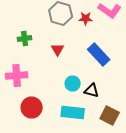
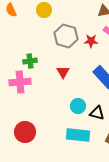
pink cross: (17, 76) -> (20, 82), moved
red circle: (32, 108) -> (25, 132), moved

